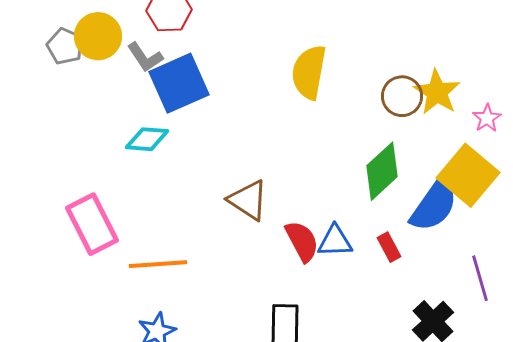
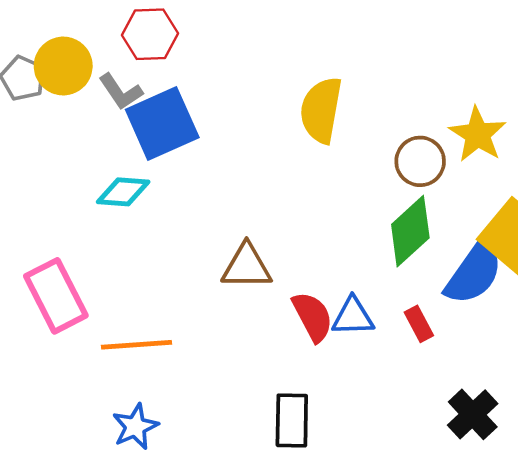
brown circle: (402, 96) -> (420, 161), moved
brown triangle: (248, 200) -> (247, 266), turned -33

